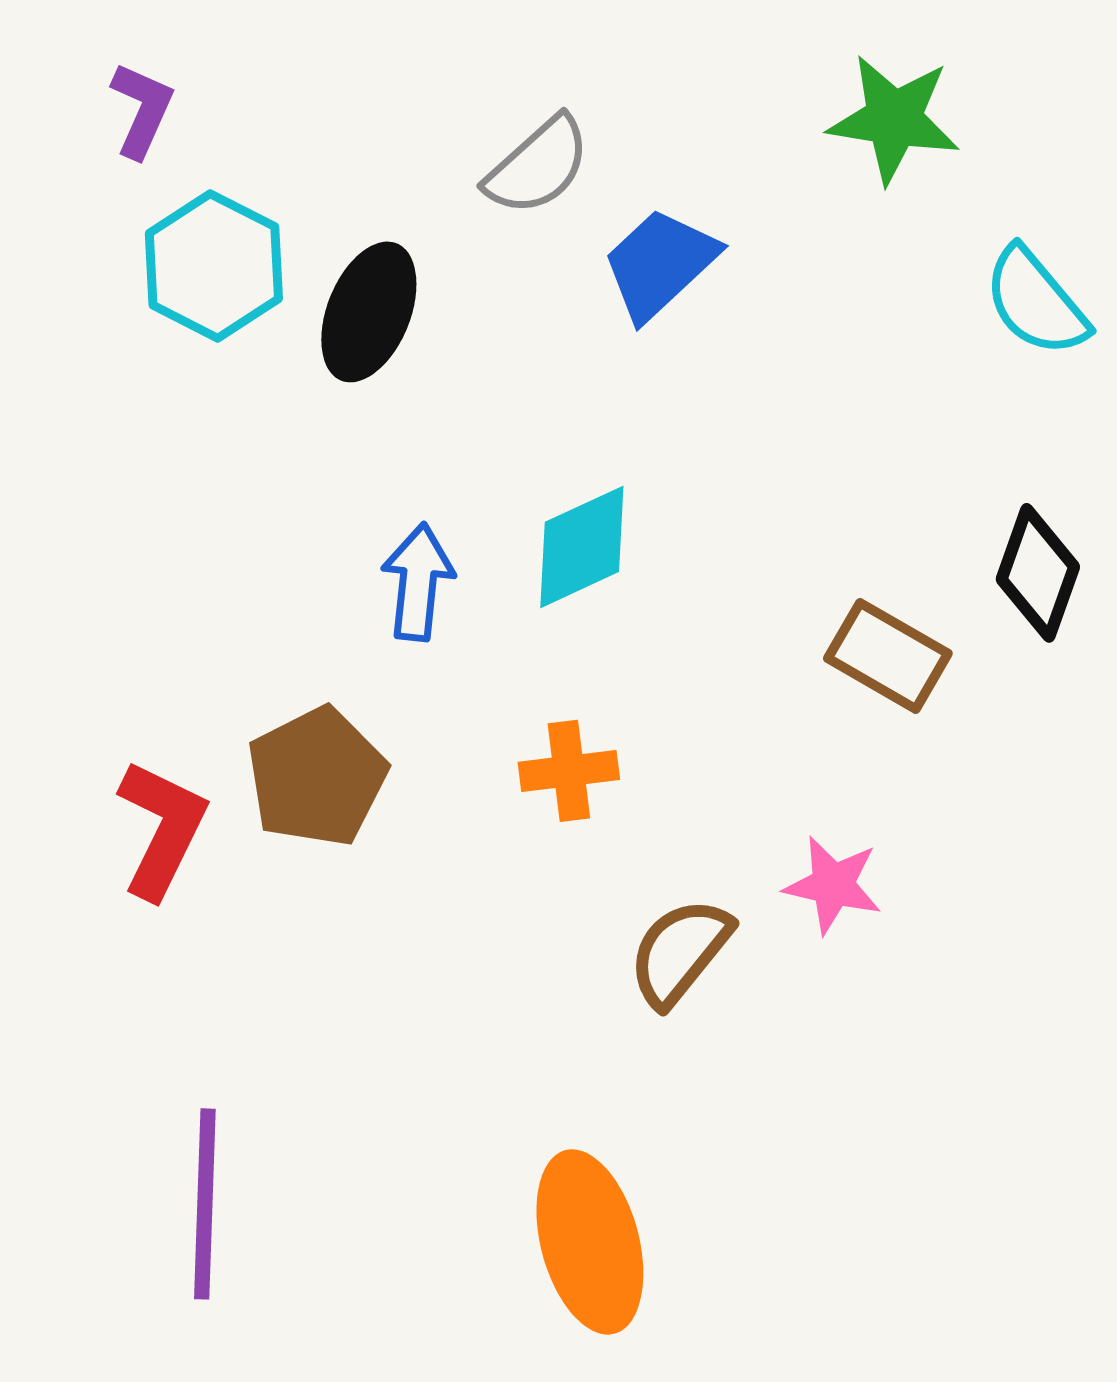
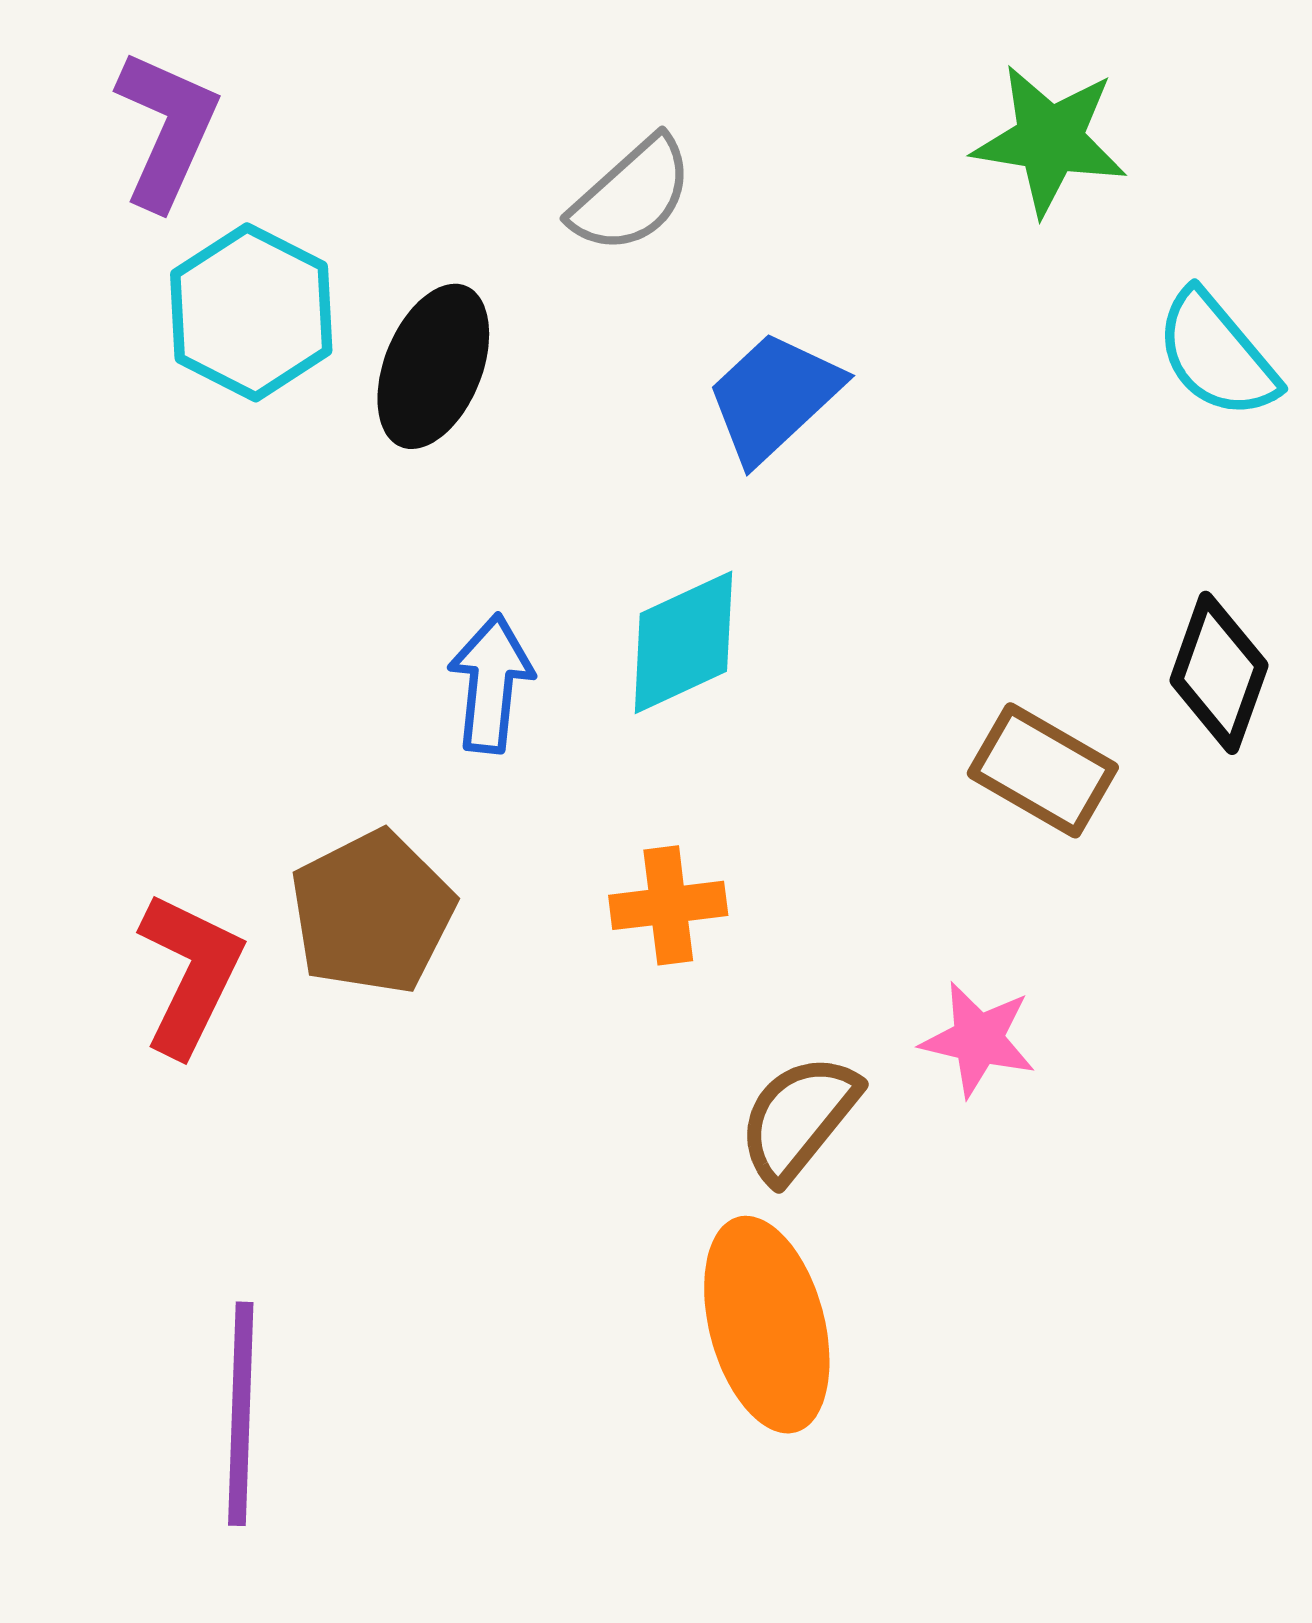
purple L-shape: (142, 110) -> (167, 129), size x1.4
blue trapezoid: (660, 264) -> (774, 397), moved
orange ellipse: (590, 1242) -> (767, 1325), moved

